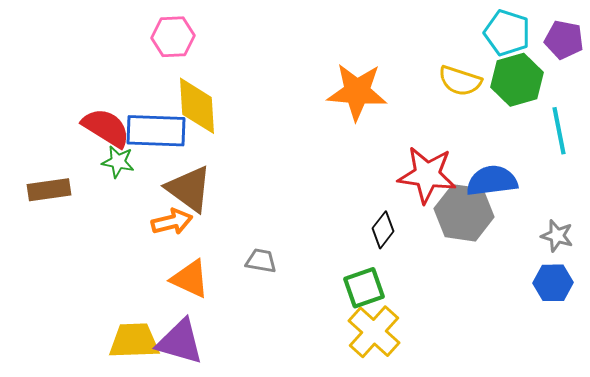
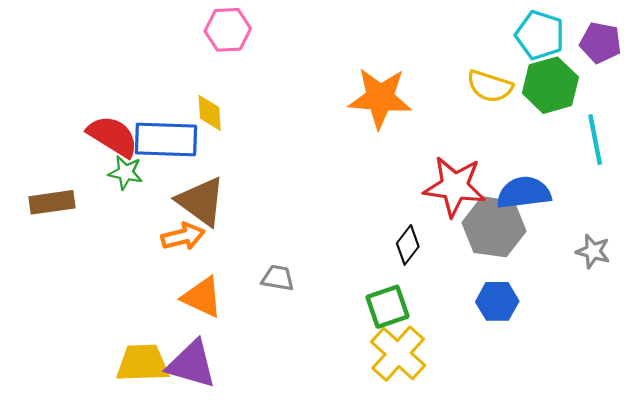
pink hexagon: (173, 37) -> (228, 30), moved
yellow diamond: (197, 106) -> (210, 113), size x0.6
blue hexagon: (553, 283) -> (497, 301), moved

